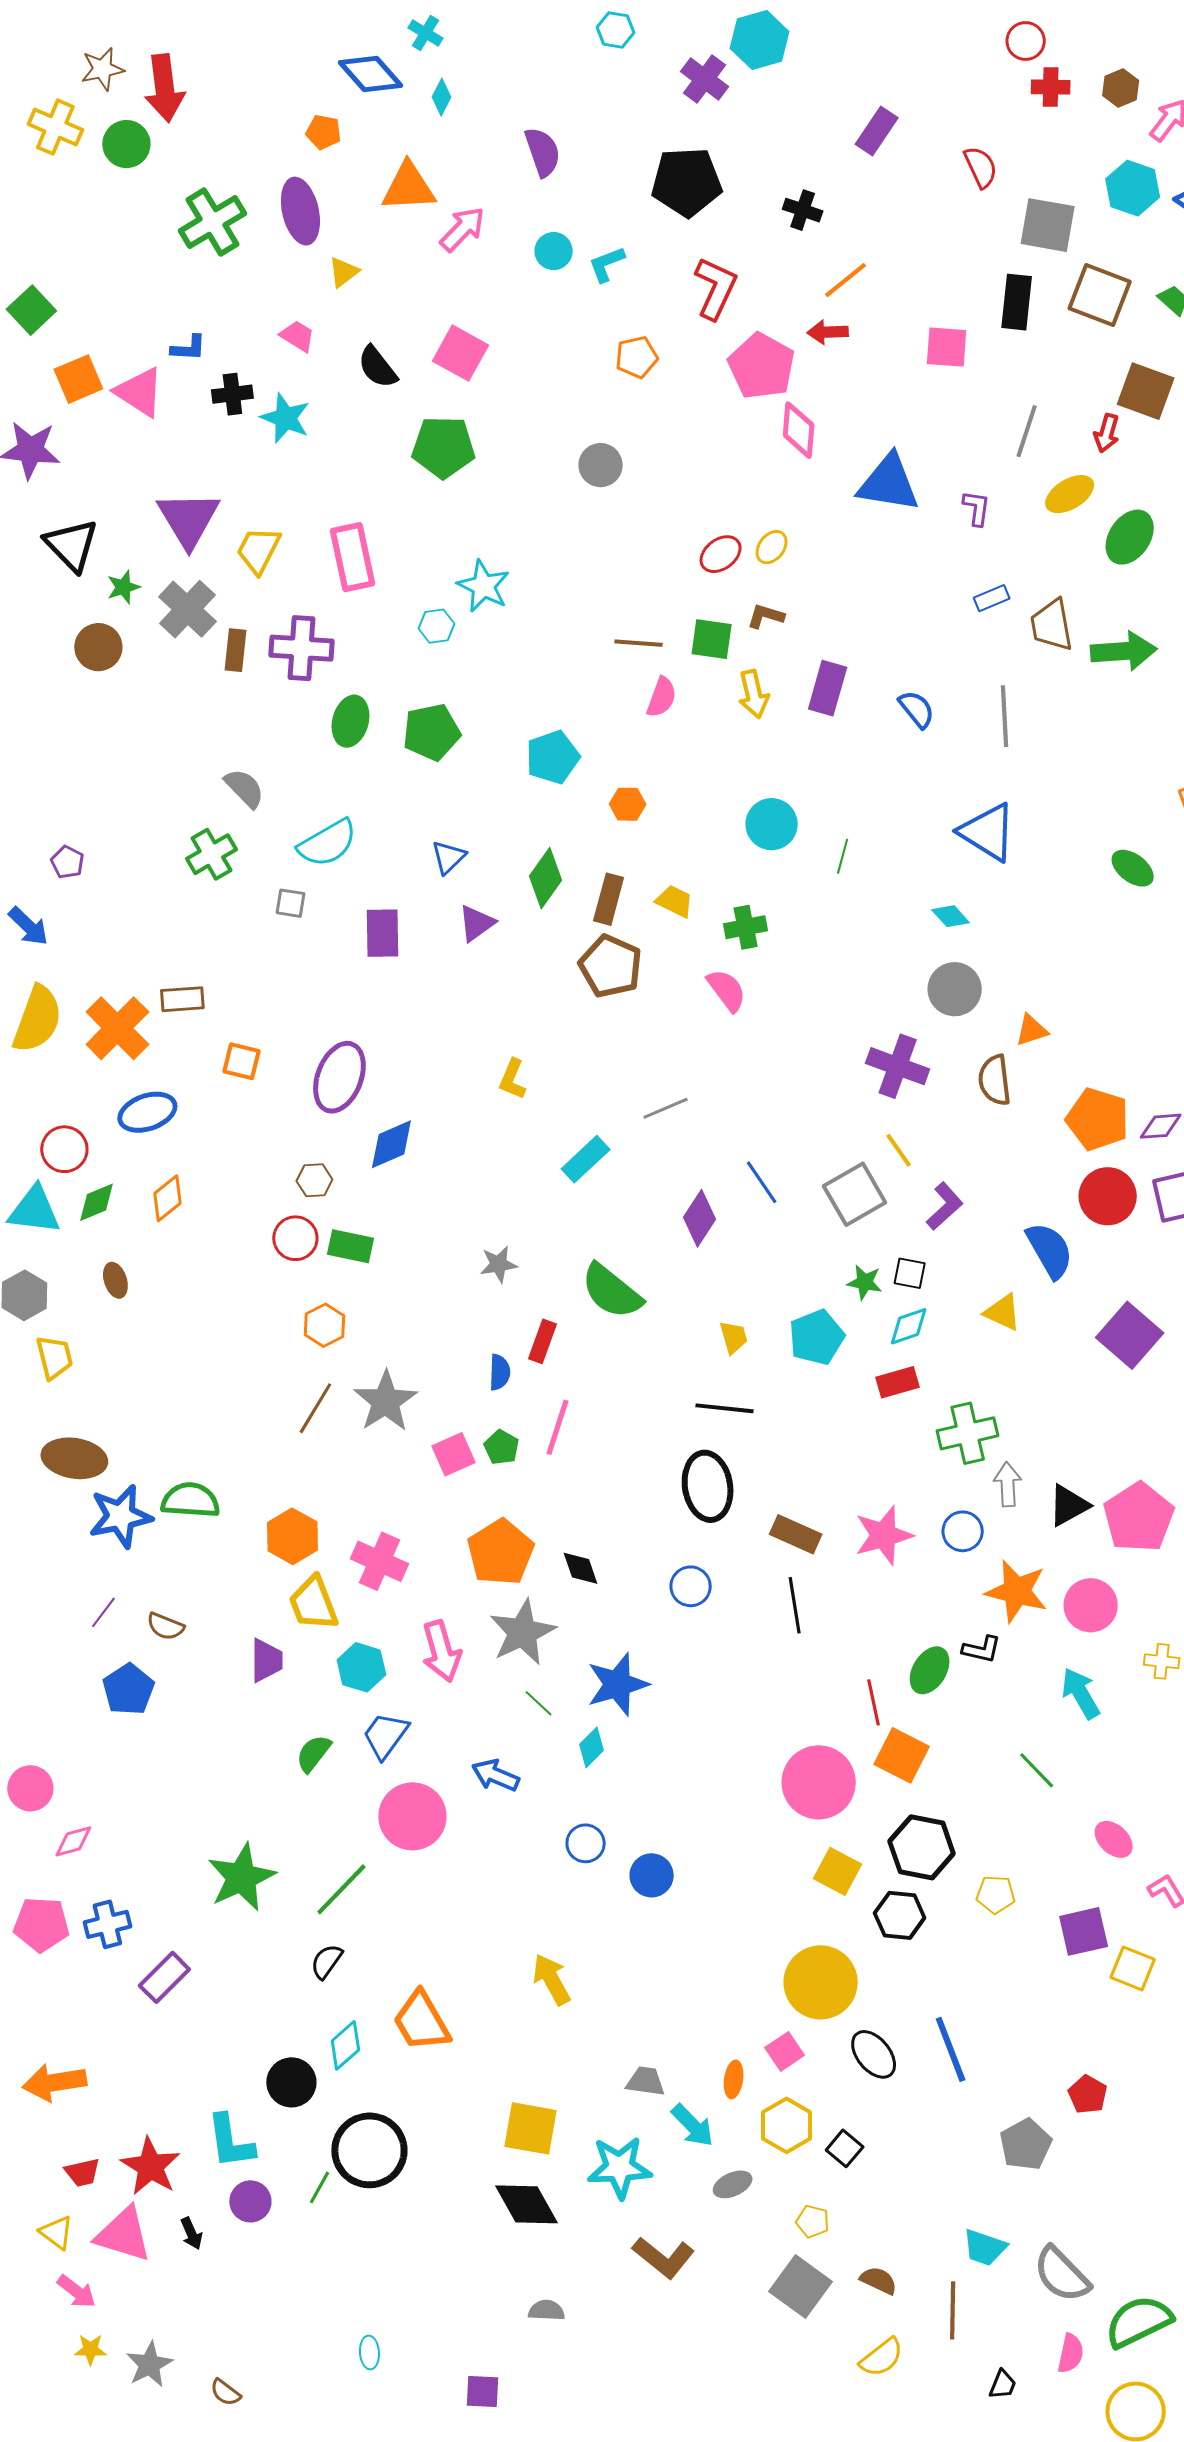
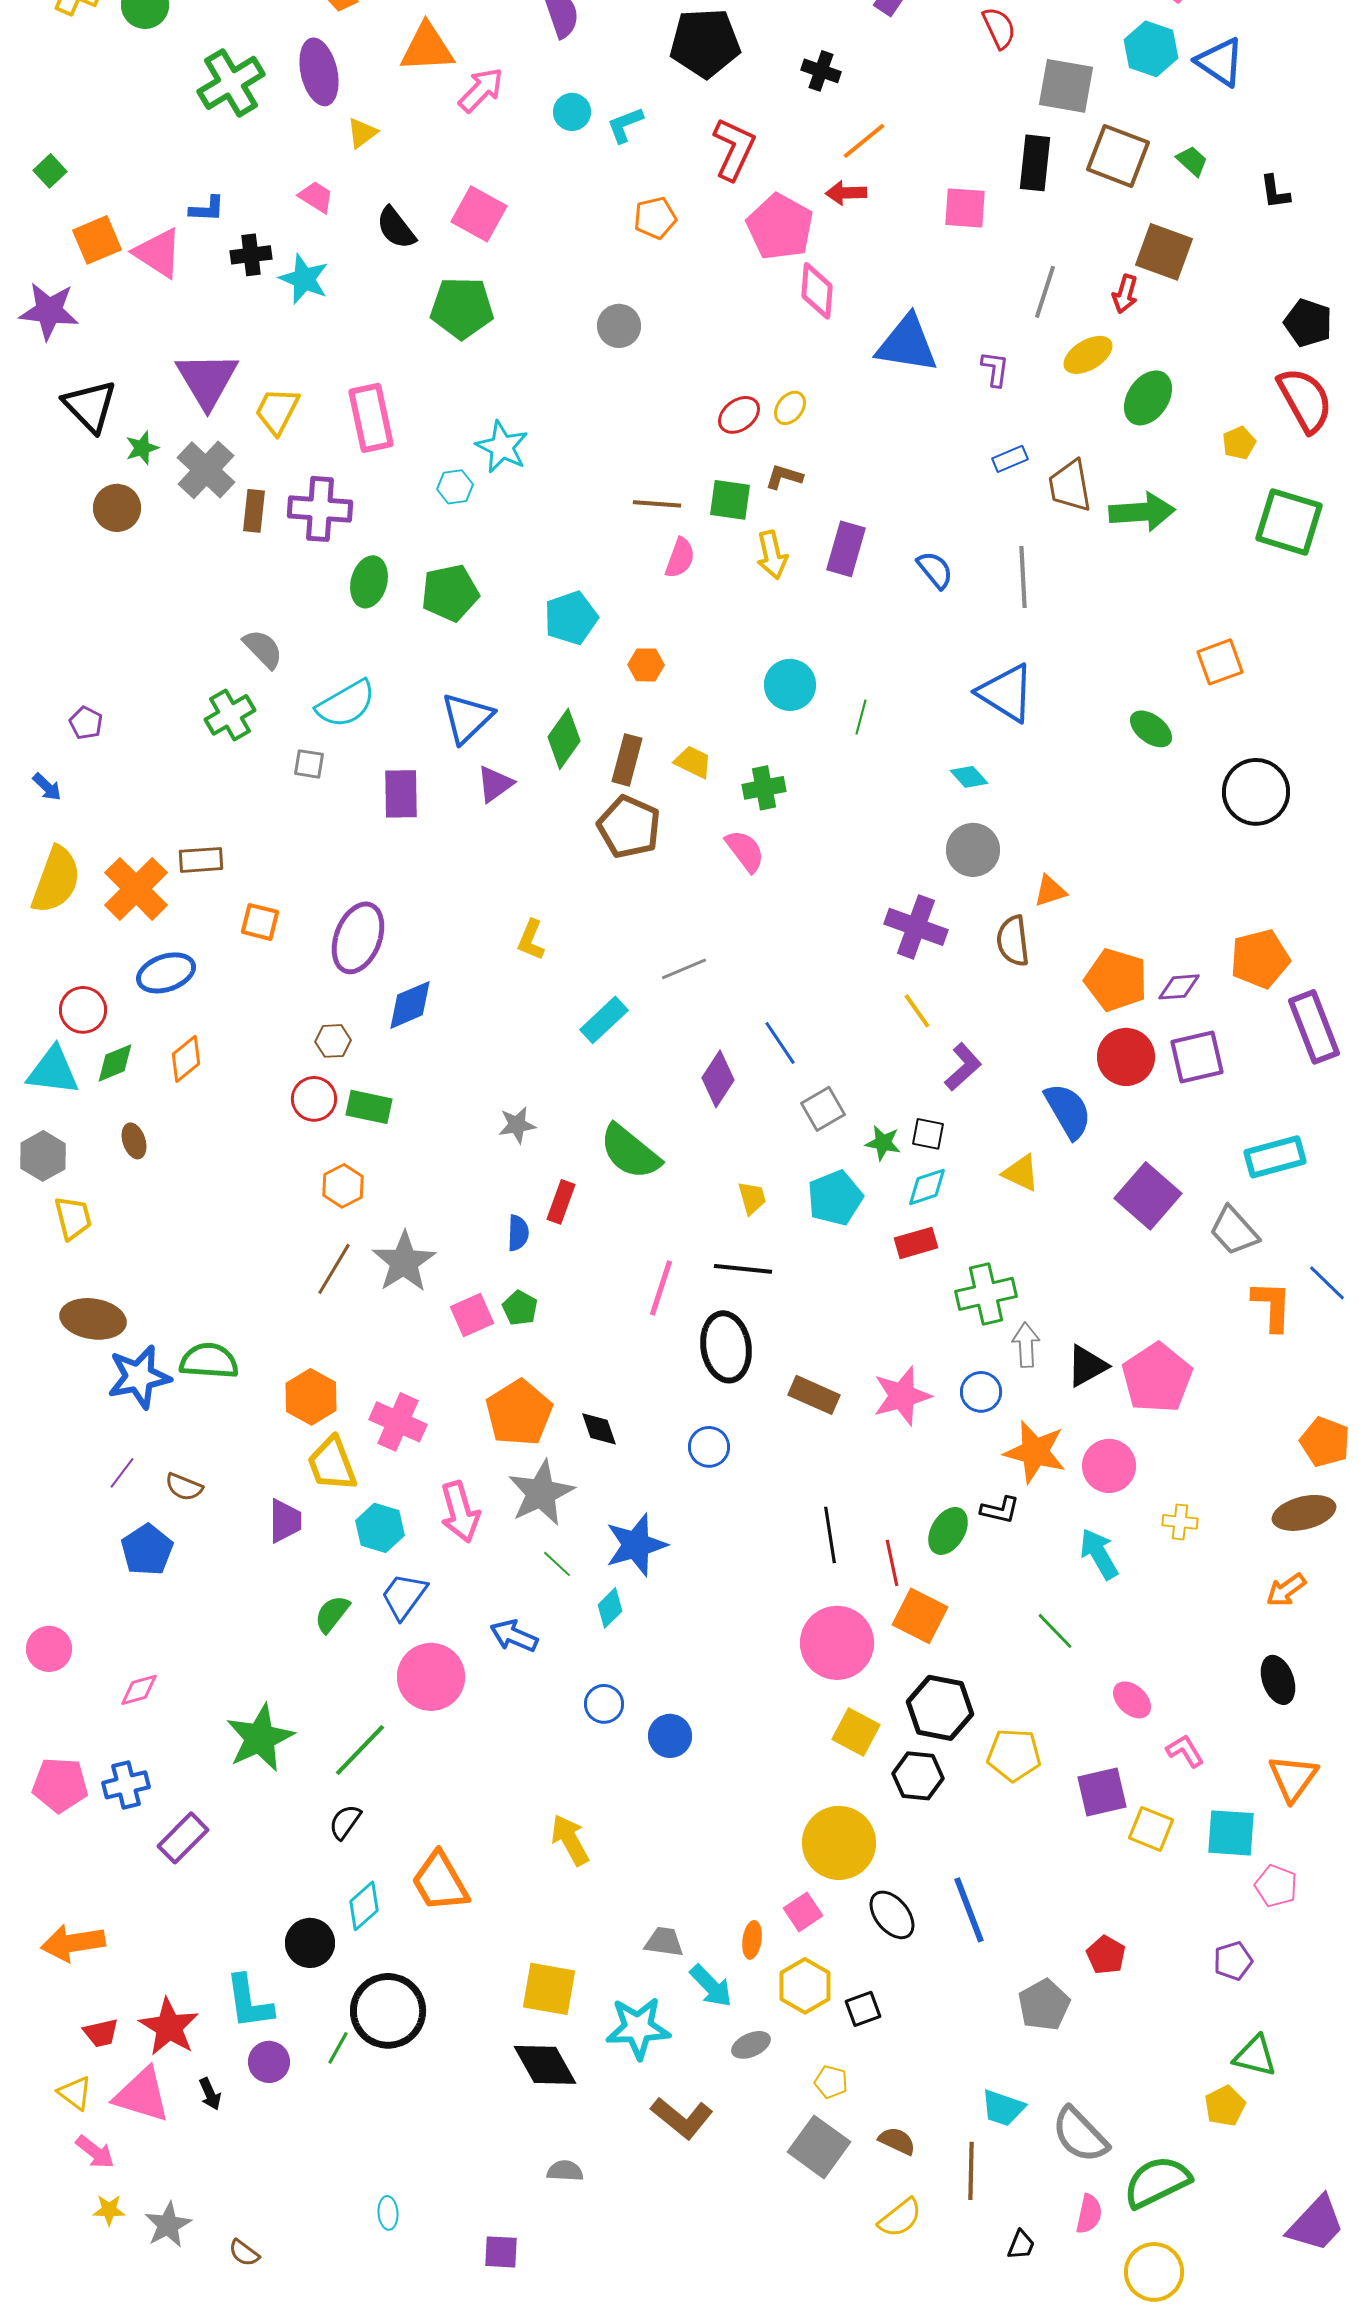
green square: (31, 310) -> (50, 171), size x0.7
blue triangle: (448, 857) -> (467, 718), size x1.5
blue arrow: (28, 926) -> (47, 787), size x0.7
gray square: (855, 1194) -> (823, 1109), moved, size x0.7
pink line: (558, 1427) -> (661, 1288), moved
black line: (795, 1605) -> (830, 1535), moved
pink diamond: (73, 1841) -> (139, 1690), moved
yellow pentagon: (996, 1894) -> (1014, 1755), size x1.4
black square: (845, 2148) -> (863, 2009), turned 30

